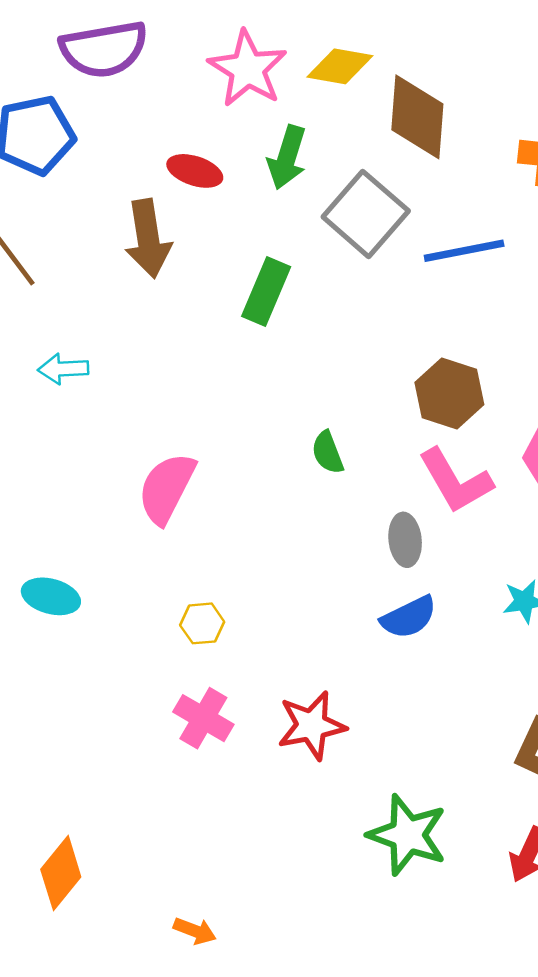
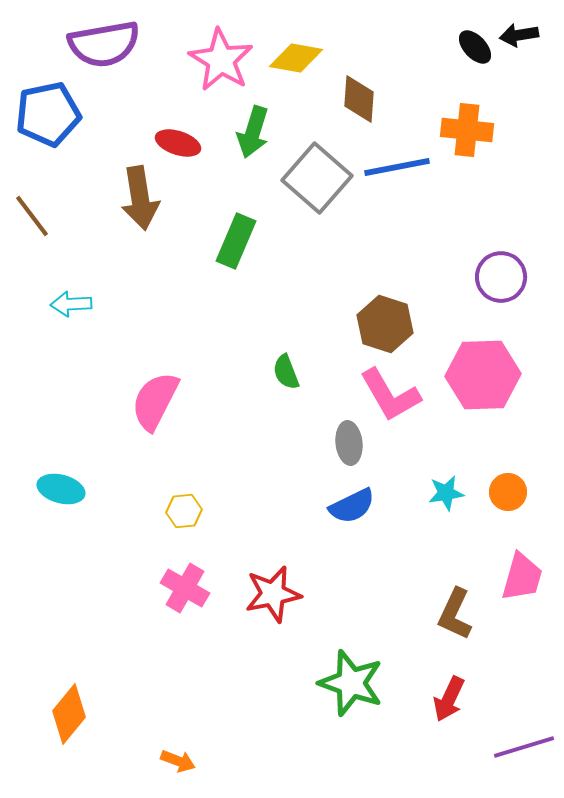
brown diamond: (417, 117) -> (359, 99), size x0.7
blue line: (464, 251) -> (397, 167), moved

